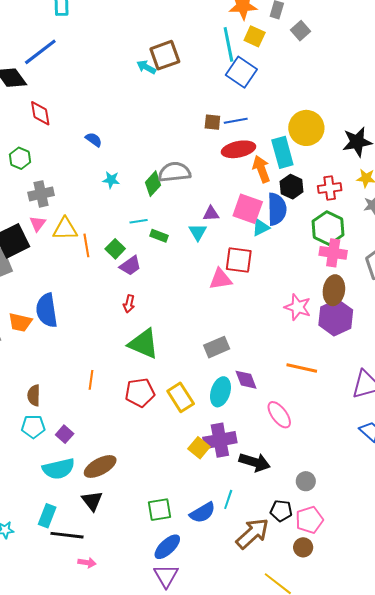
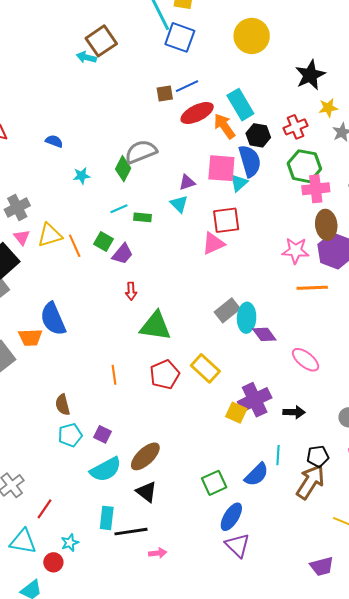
yellow circle: (306, 128) -> (252, 36), moved
orange line: (302, 368) -> (312, 288), moved
cyan ellipse: (220, 392) -> (247, 318), moved
black arrow: (255, 462) -> (294, 412), size x0.7
black pentagon: (281, 511) -> (318, 456), moved

